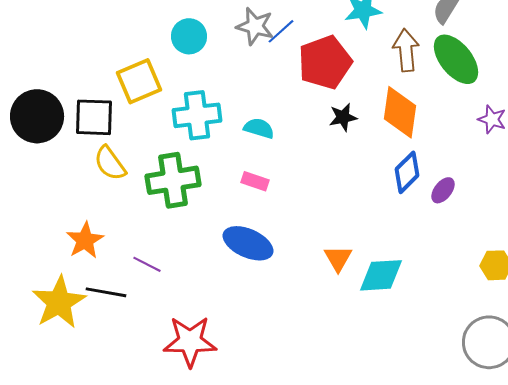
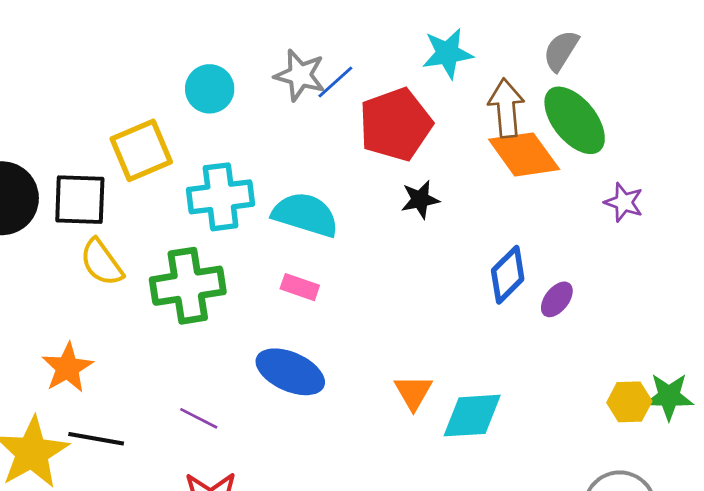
orange diamond: (400, 112) -> (524, 154), moved, turned -44
cyan semicircle: (259, 128) -> (305, 215), size x1.6
purple line: (147, 264) -> (199, 418), moved

